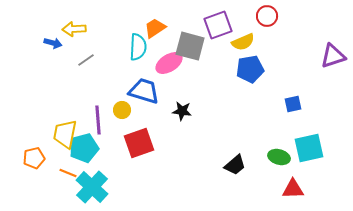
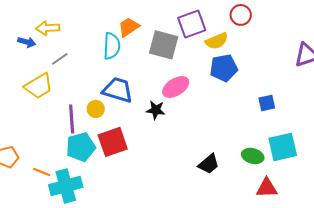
pink ellipse: (169, 63) -> (176, 87), moved
yellow trapezoid: (65, 134) -> (39, 86), moved, turned -132
cyan pentagon: (84, 148) -> (81, 147), moved
cyan cross: (92, 187) -> (66, 186), turned 32

